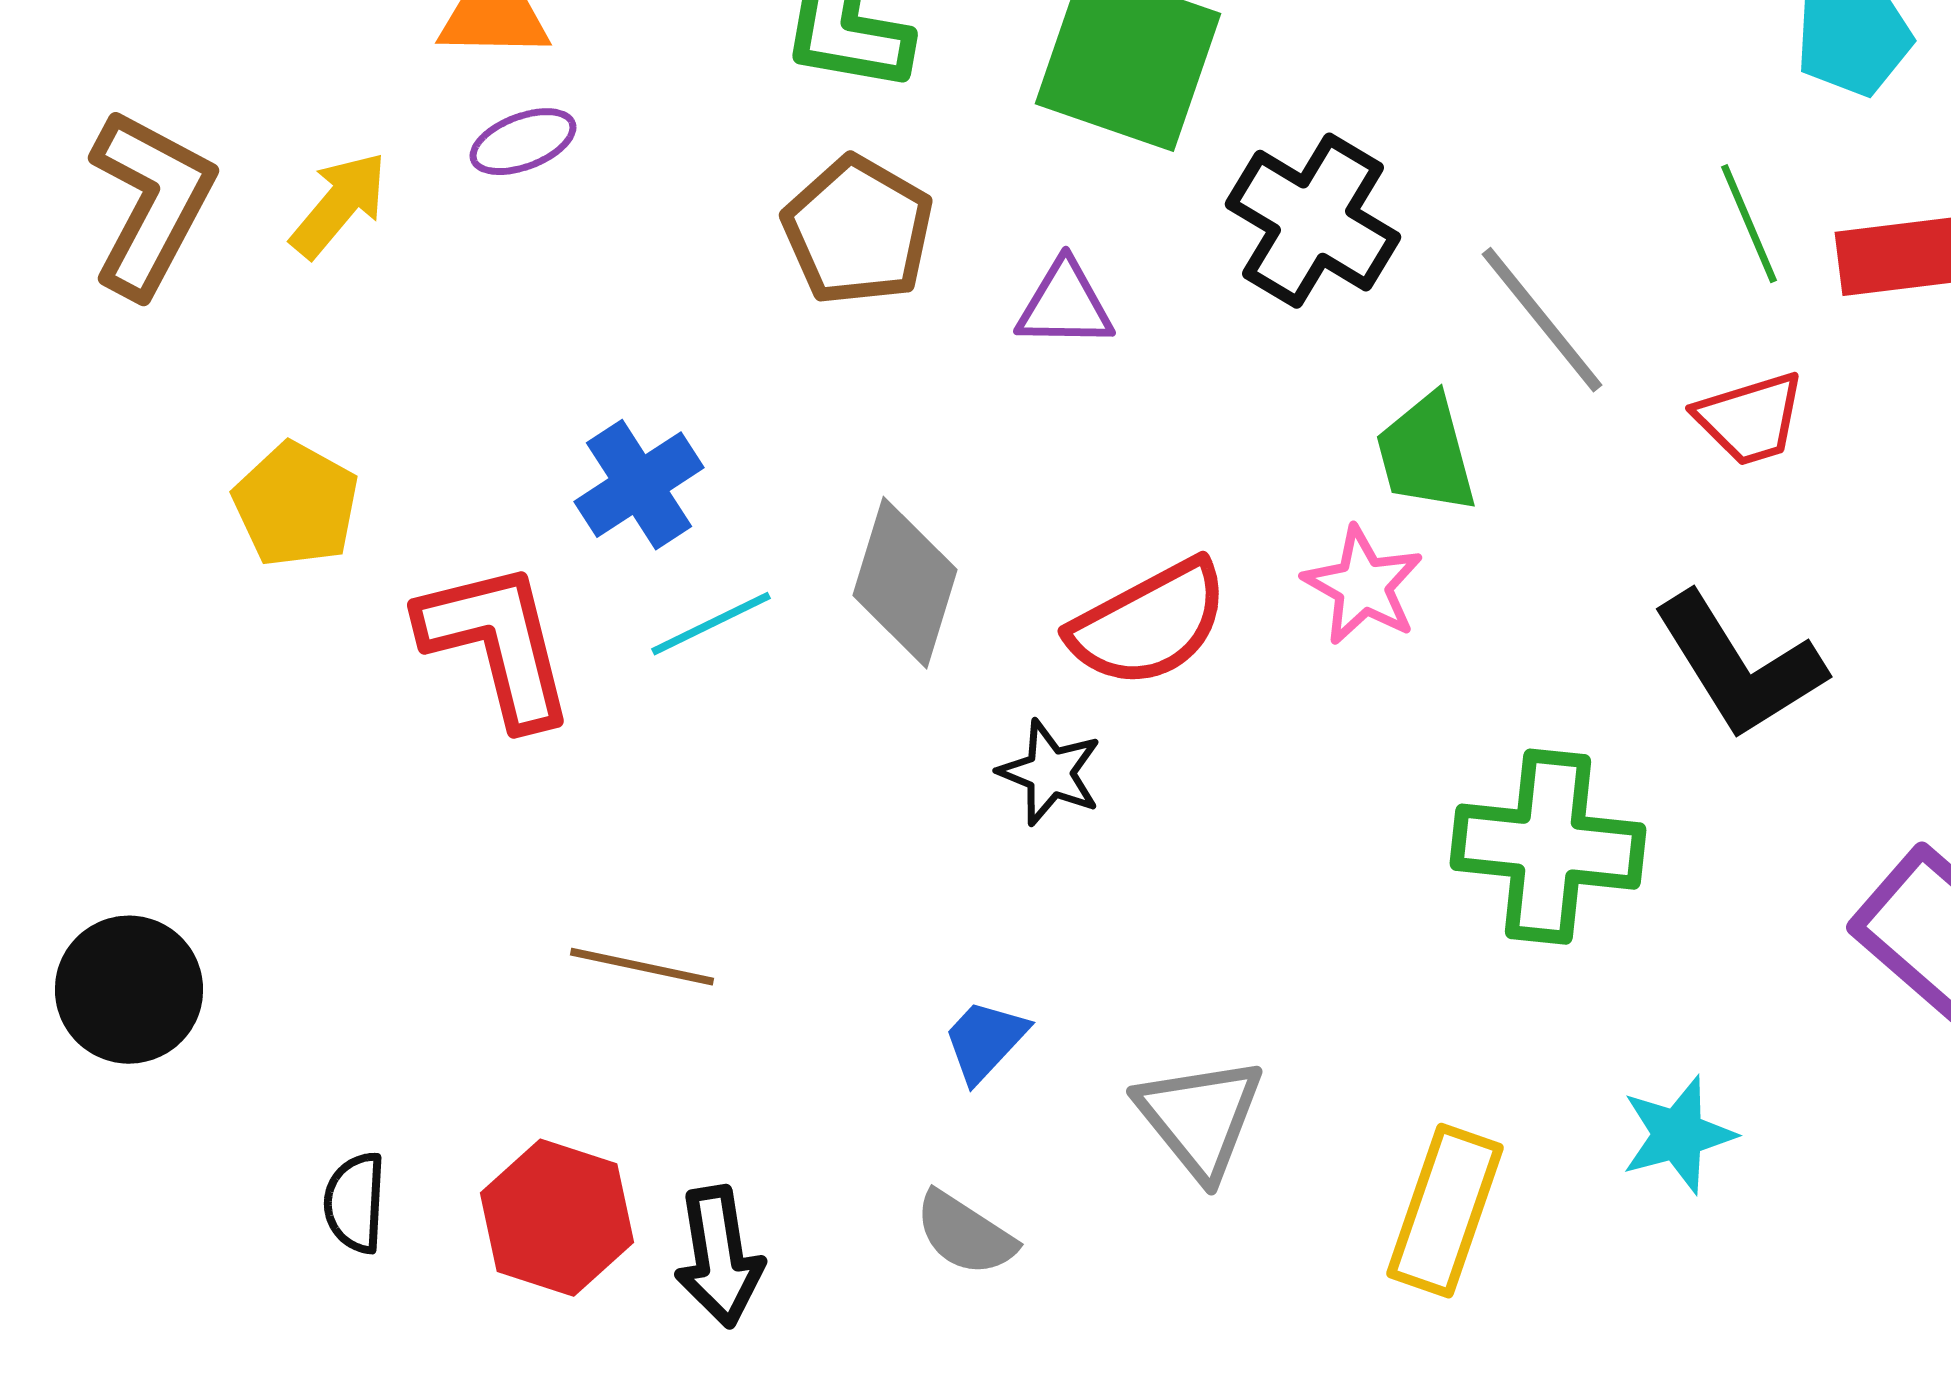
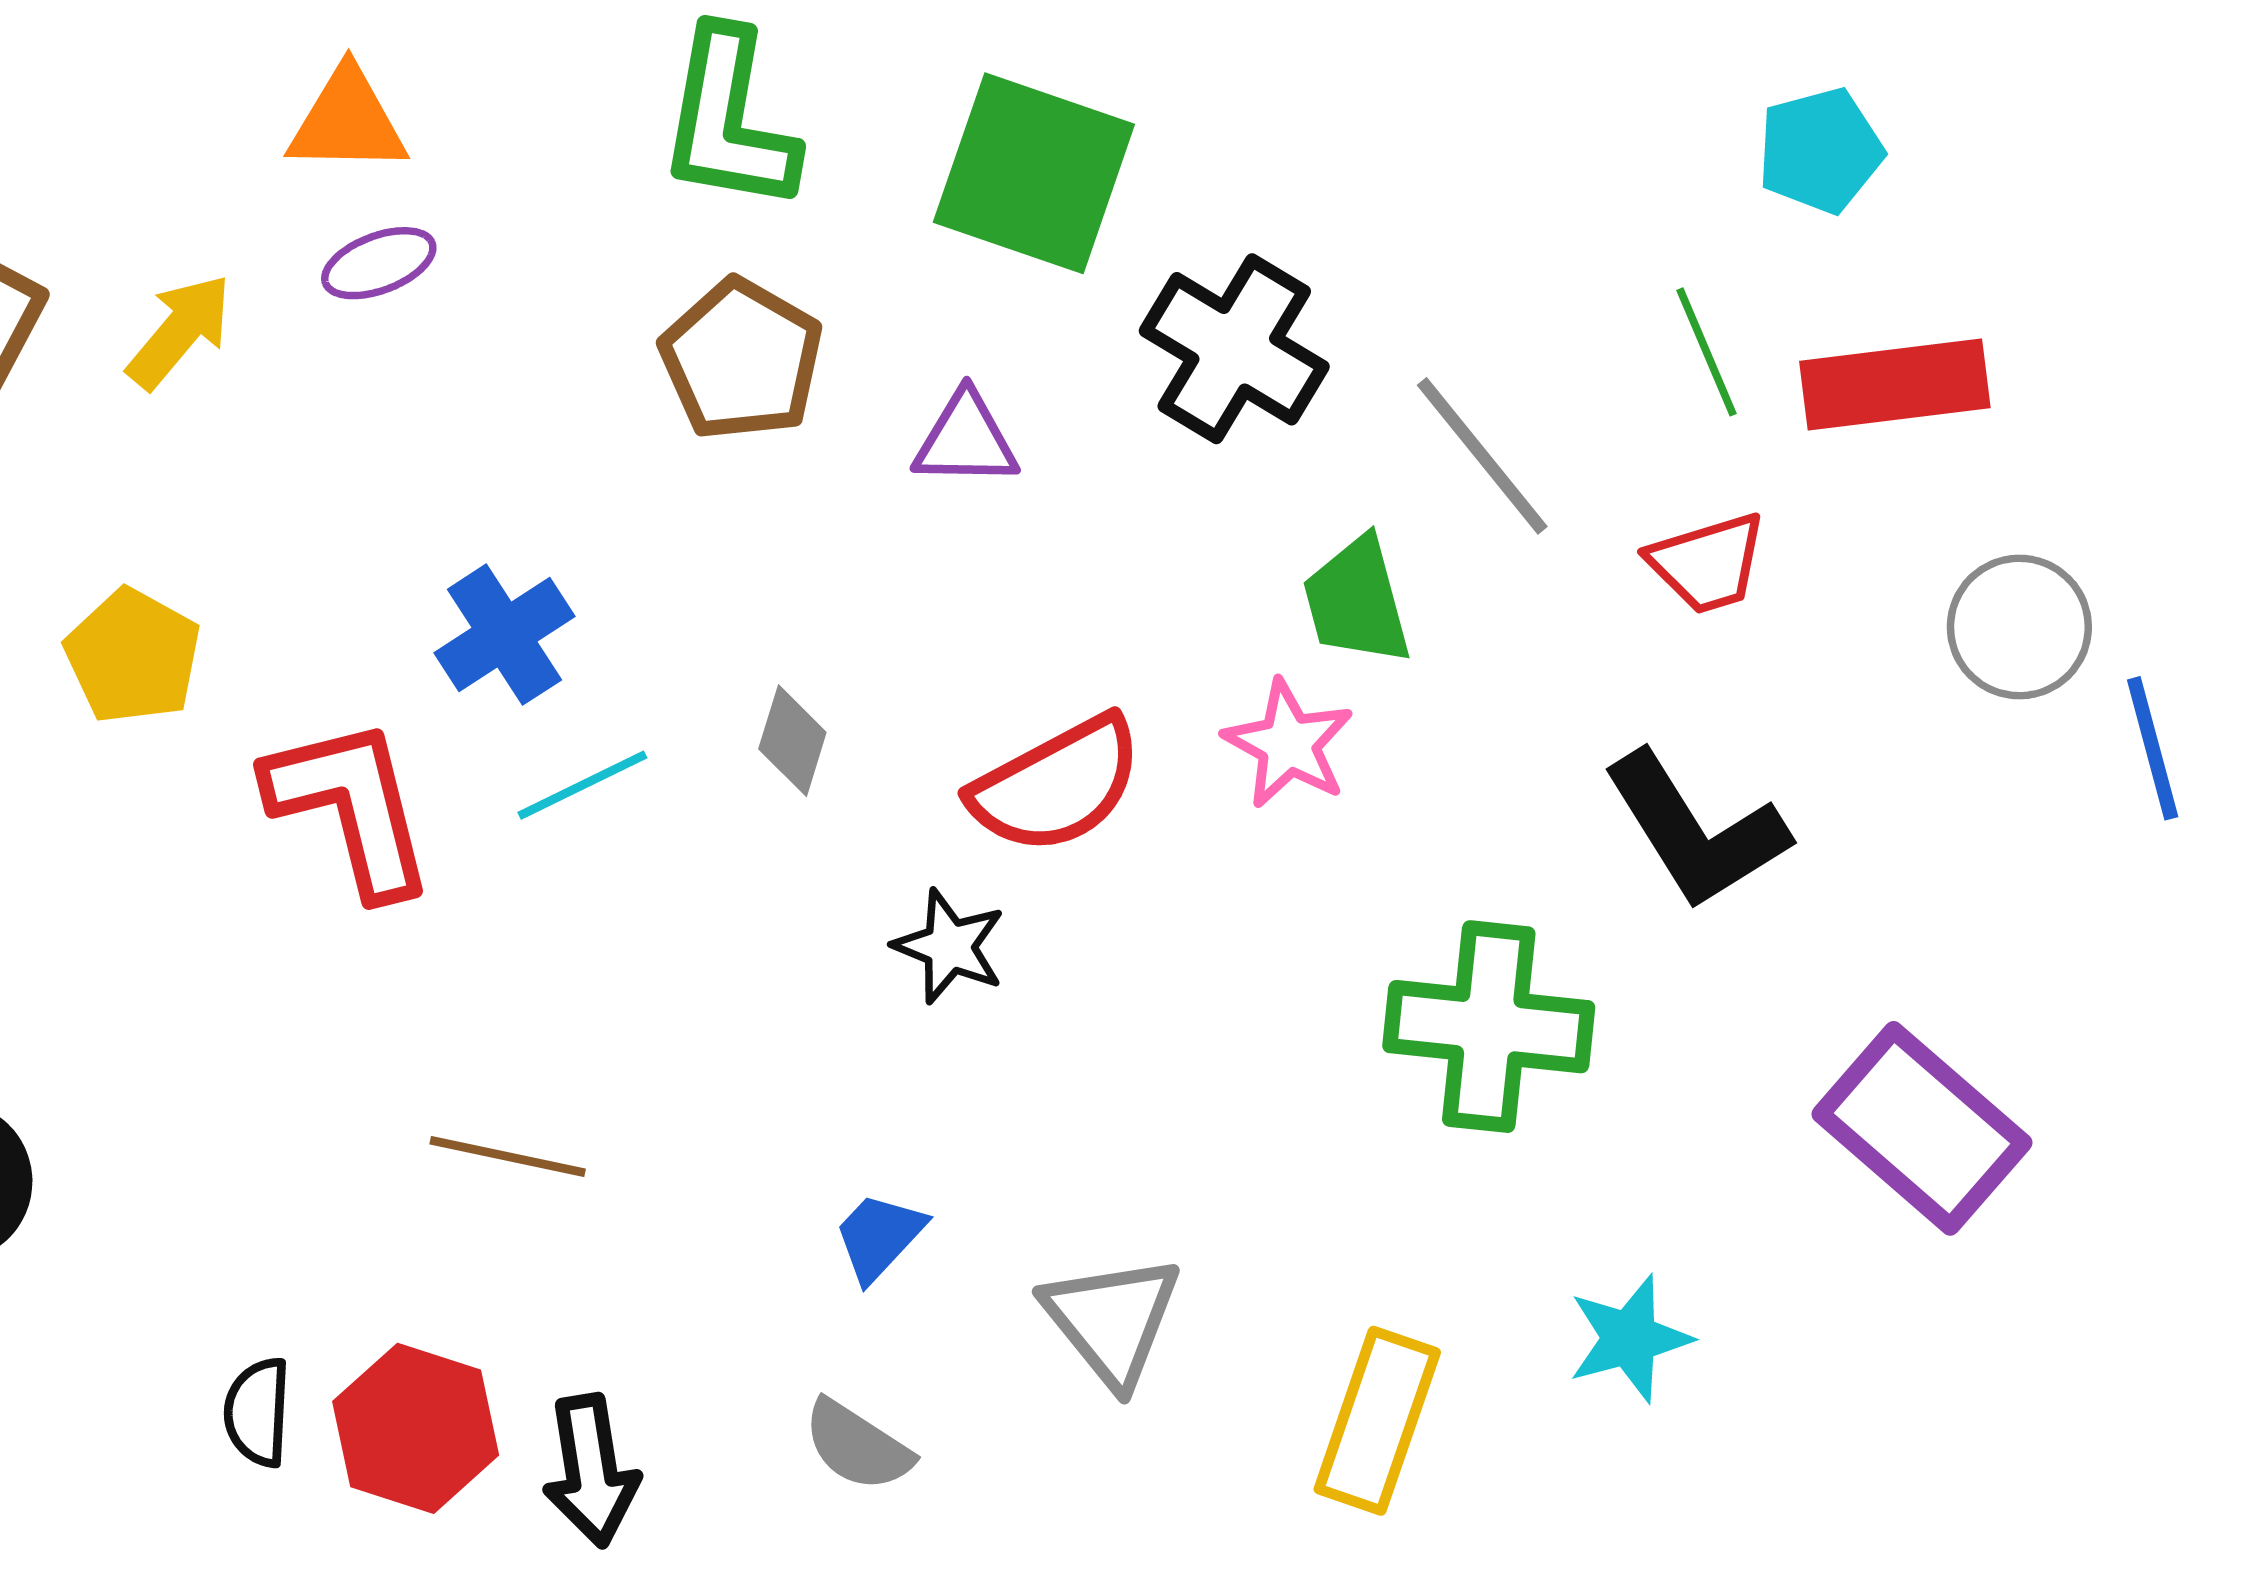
gray diamond: (905, 583) -> (792, 741), size x0.6
black semicircle: (355, 1203) -> (258, 1412), moved

